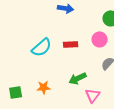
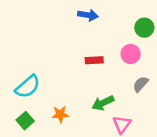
cyan semicircle: (42, 47) -> (28, 87), moved
green square: (16, 92) -> (25, 121), turned -32

